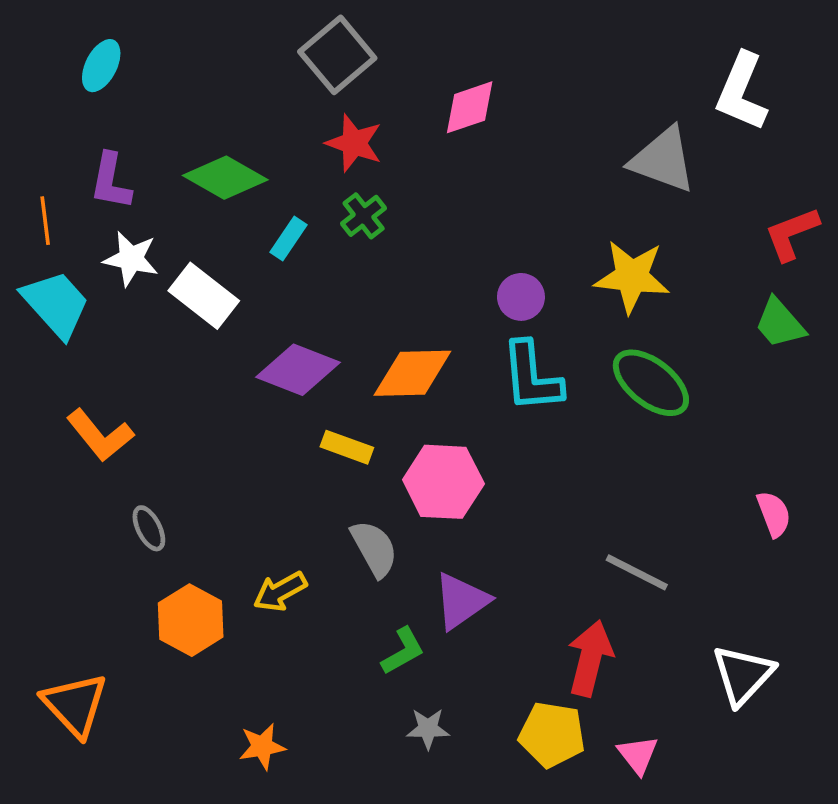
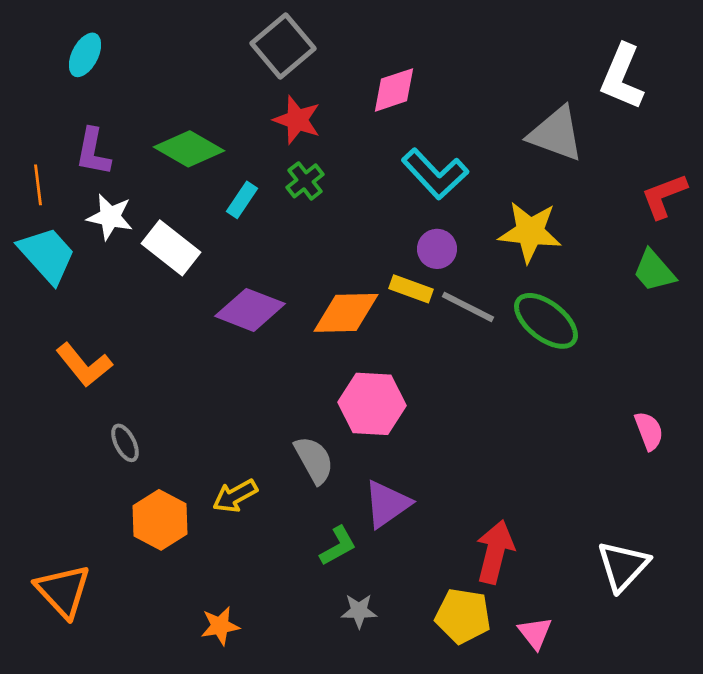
cyan L-shape: (532, 377) -> (435, 174), moved, turned -38
yellow rectangle: (347, 447) -> (411, 289), moved
gray line: (637, 572) -> (468, 307), moved

